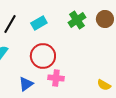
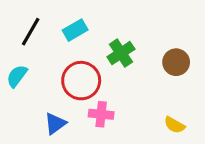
brown circle: (105, 19) -> (176, 62), moved
green cross: (77, 20) -> (121, 53), moved

